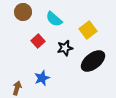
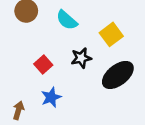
red square: (38, 41) -> (43, 65), moved

